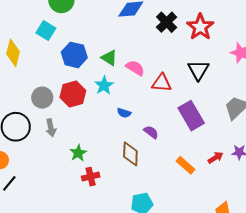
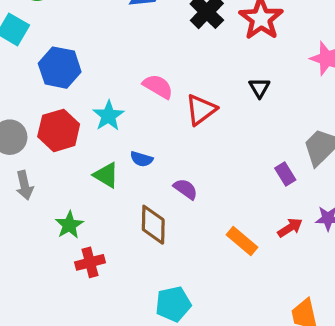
green triangle: (109, 58) -> (106, 175), moved
black triangle: (198, 70) -> (259, 88), size x0.6
red triangle: (162, 83) -> (201, 110), turned -40
purple rectangle: (191, 116) -> (285, 174), moved, size x0.5

